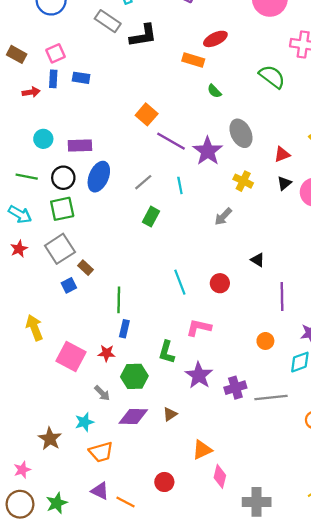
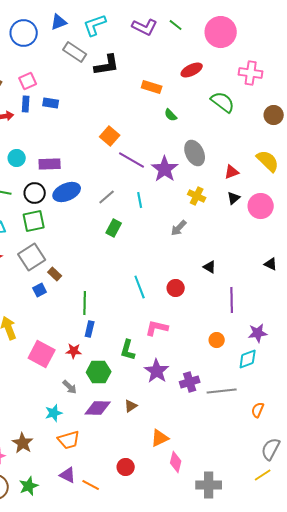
red ellipse: (215, 39) -> (192, 70), moved
blue ellipse: (99, 177) -> (67, 192), turned 44
brown star: (50, 439) -> (23, 443), moved

